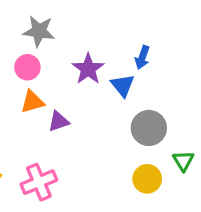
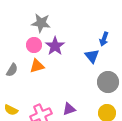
purple star: (88, 69) -> (55, 46), moved
purple triangle: (59, 121) -> (69, 109), moved

